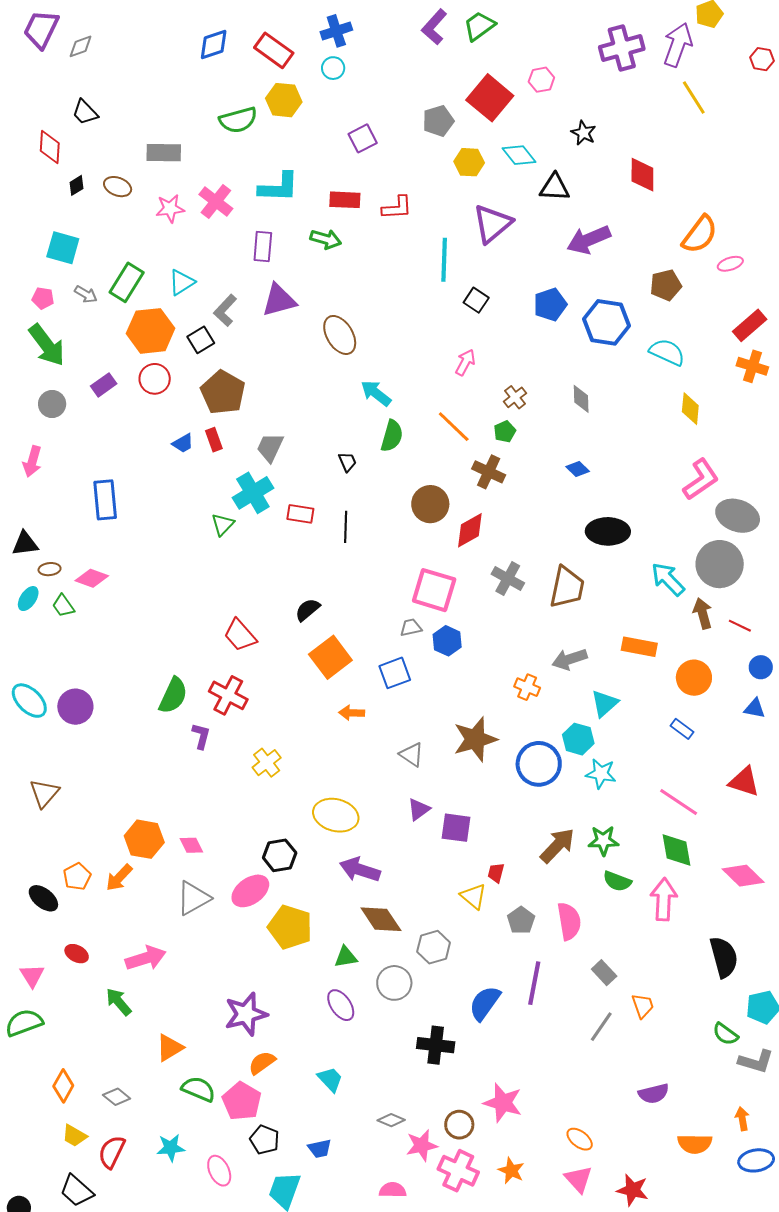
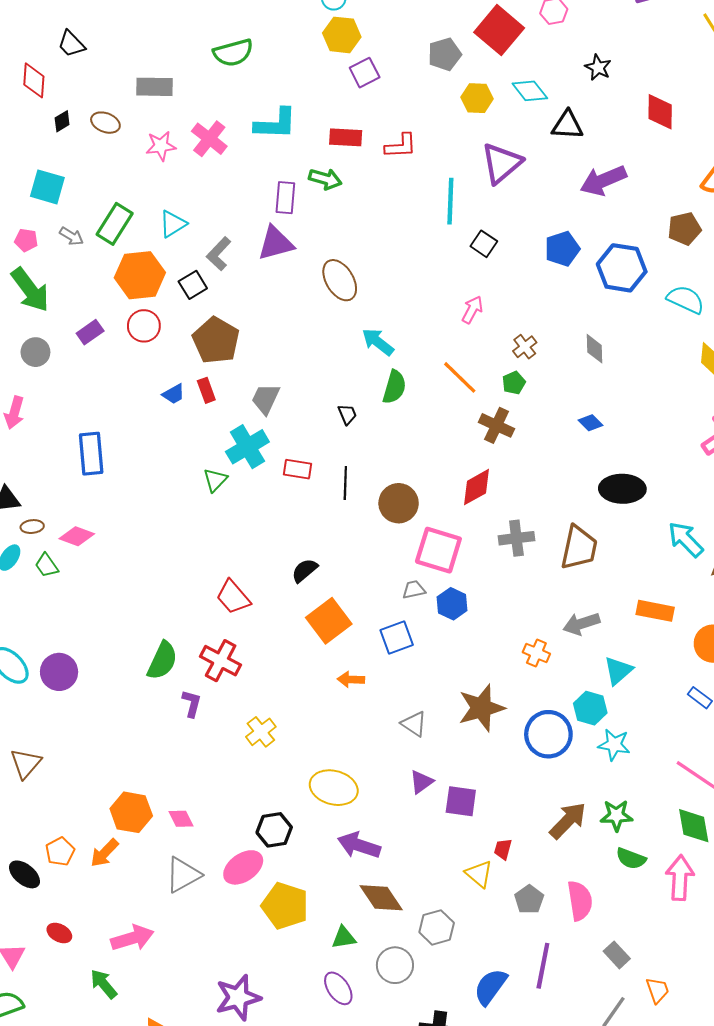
yellow hexagon: (284, 100) -> (342, 35), moved
purple rectangle: (263, 247) -> (285, 198), moved
brown circle: (430, 504) -> (399, 503), moved
gray cross: (508, 578) -> (516, 538), turned -36

